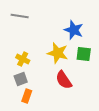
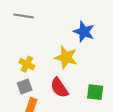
green square: (84, 54) -> (95, 92), moved
red semicircle: (64, 80) -> (59, 88), moved

